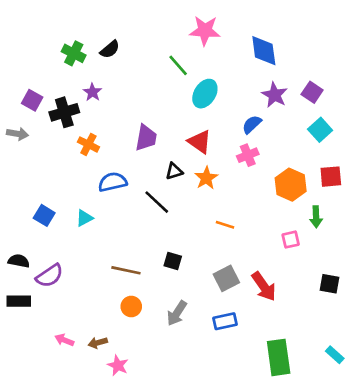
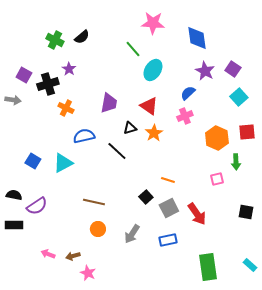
cyan triangle: (84, 218) -> (63, 163), size x1.5
orange line: (225, 225) -> (168, 180), moved
black square: (173, 261) -> (146, 197), moved, turned 32

